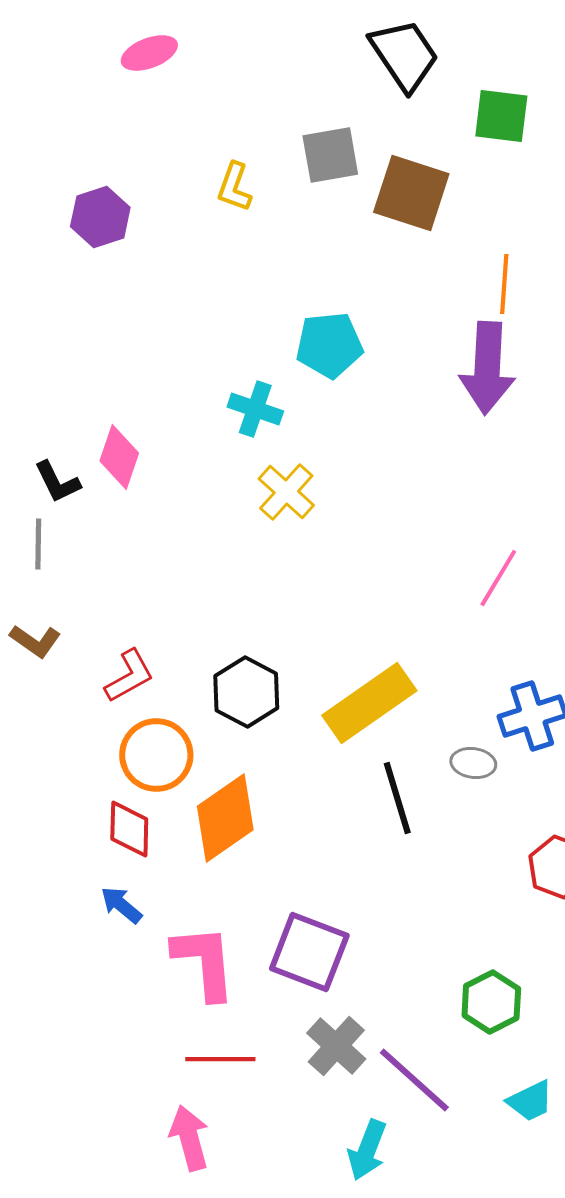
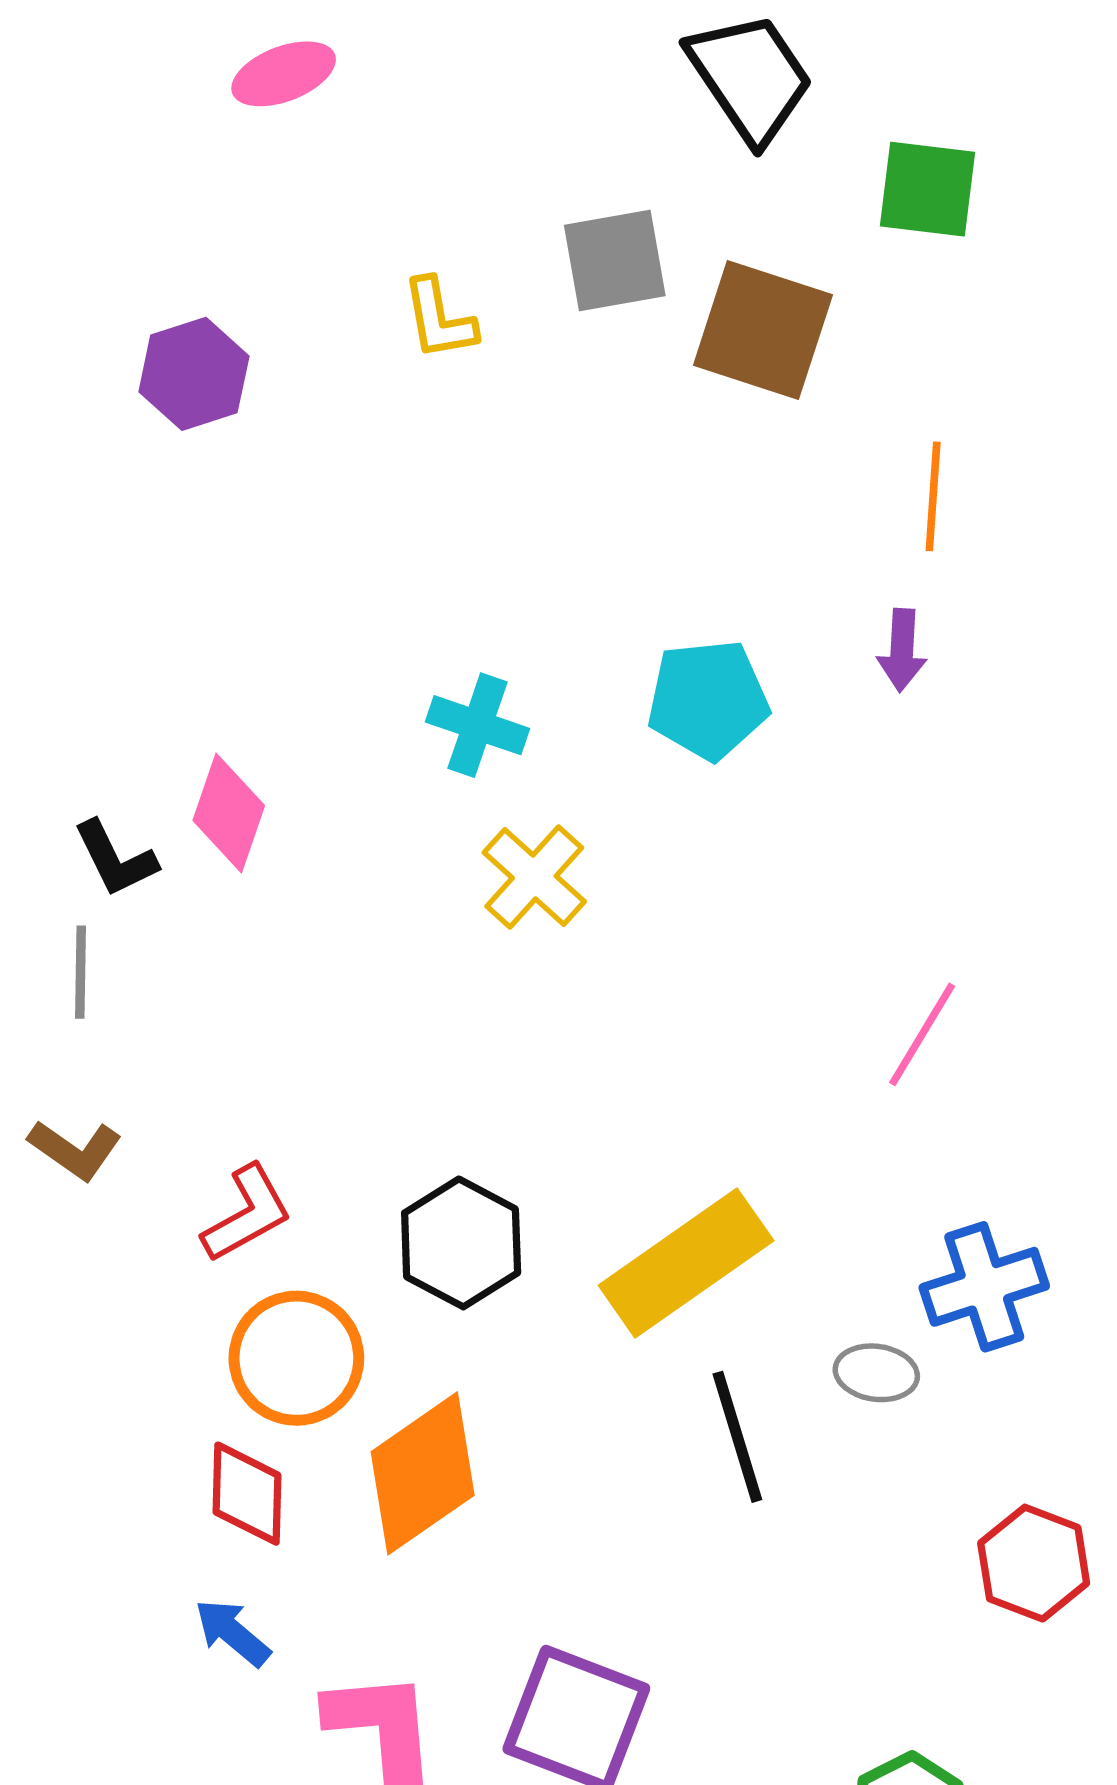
yellow L-shape: (234, 187) -> (439, 319), turned -30
cyan pentagon: (329, 345) -> (708, 700), moved
purple arrow: (487, 368) -> (902, 650), size x0.5

